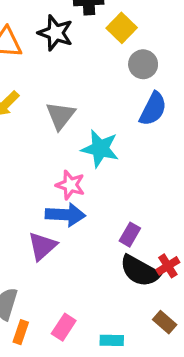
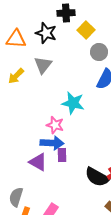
gray triangle: (60, 116) -> (43, 65), moved
purple rectangle: (130, 235) -> (62, 155), moved, turned -32
purple triangle: (42, 246) -> (38, 162), turned -48

